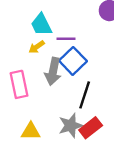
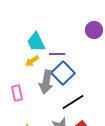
pink rectangle: (19, 84) -> (17, 93), size x0.7
black line: (85, 95) -> (73, 102), turned 40

